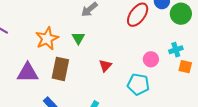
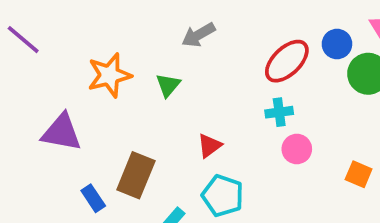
cyan cross: (176, 50) -> (279, 112), moved
brown rectangle: (60, 69) -> (136, 175), moved
cyan pentagon: (138, 84) -> (223, 196), moved

